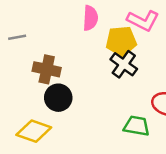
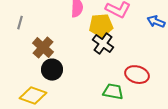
gray line: (17, 37) -> (20, 23), turned -64
brown cross: (47, 69) -> (43, 48), turned 30

